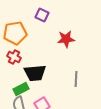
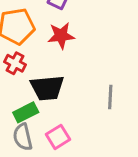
red star: (66, 39) -> (61, 36), moved

